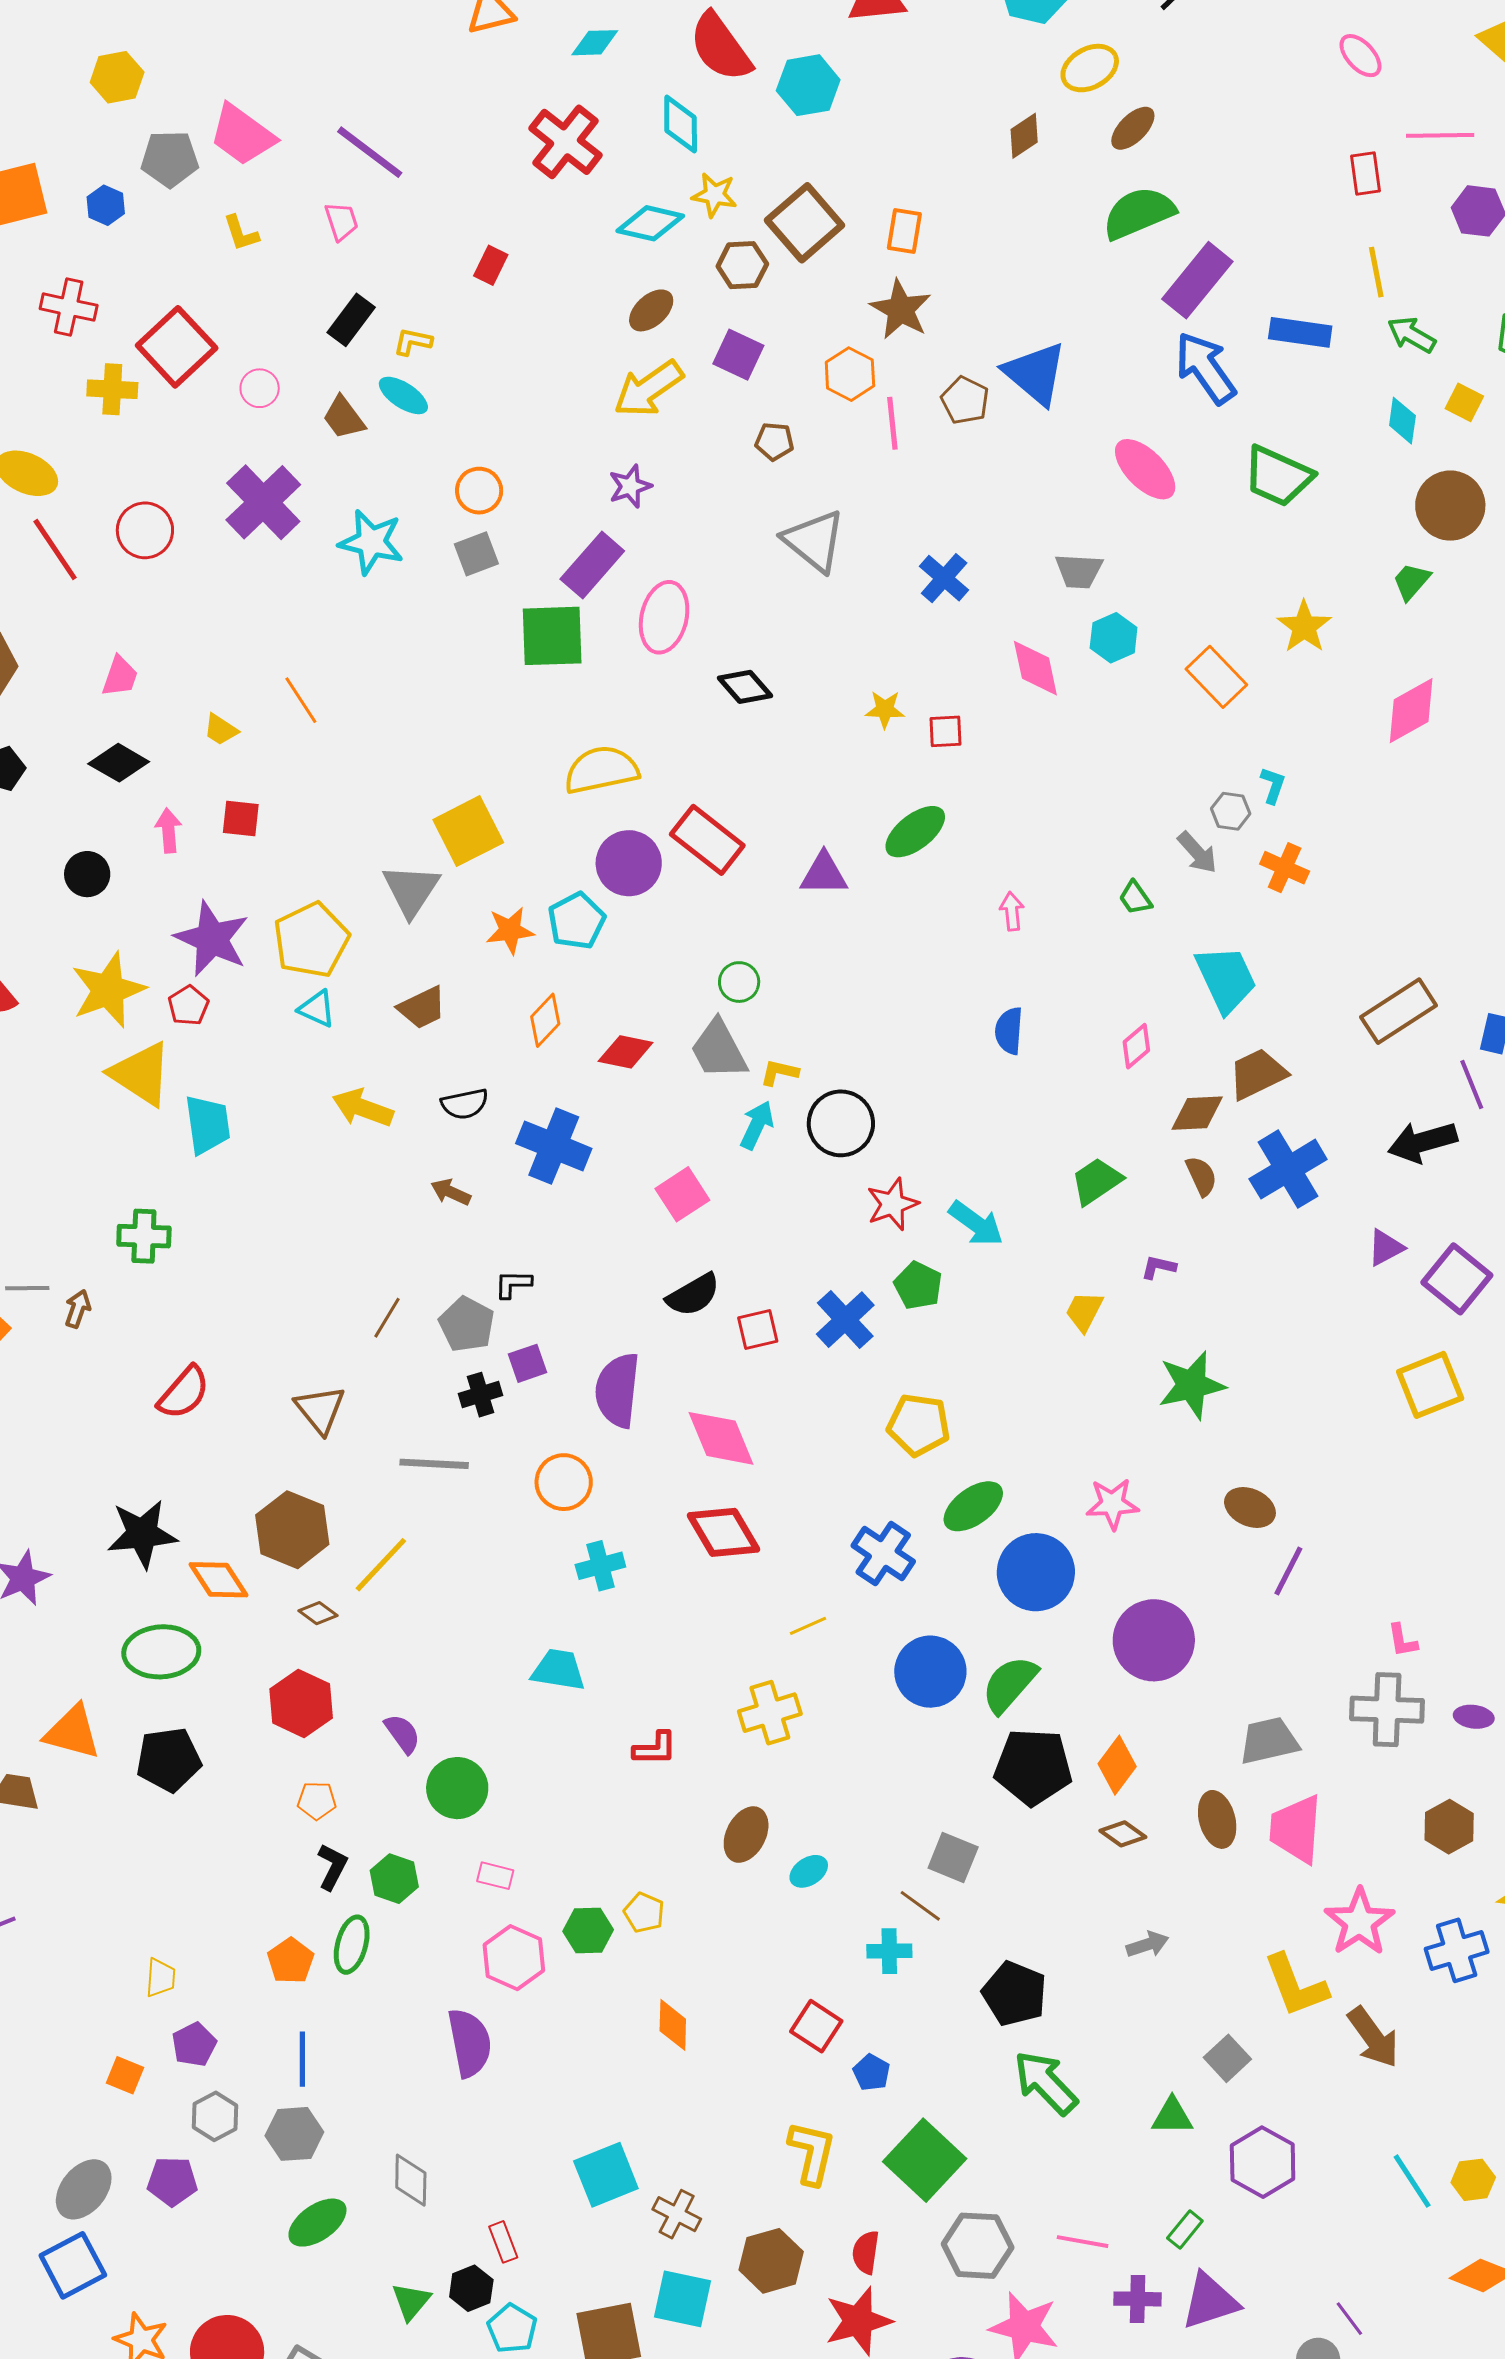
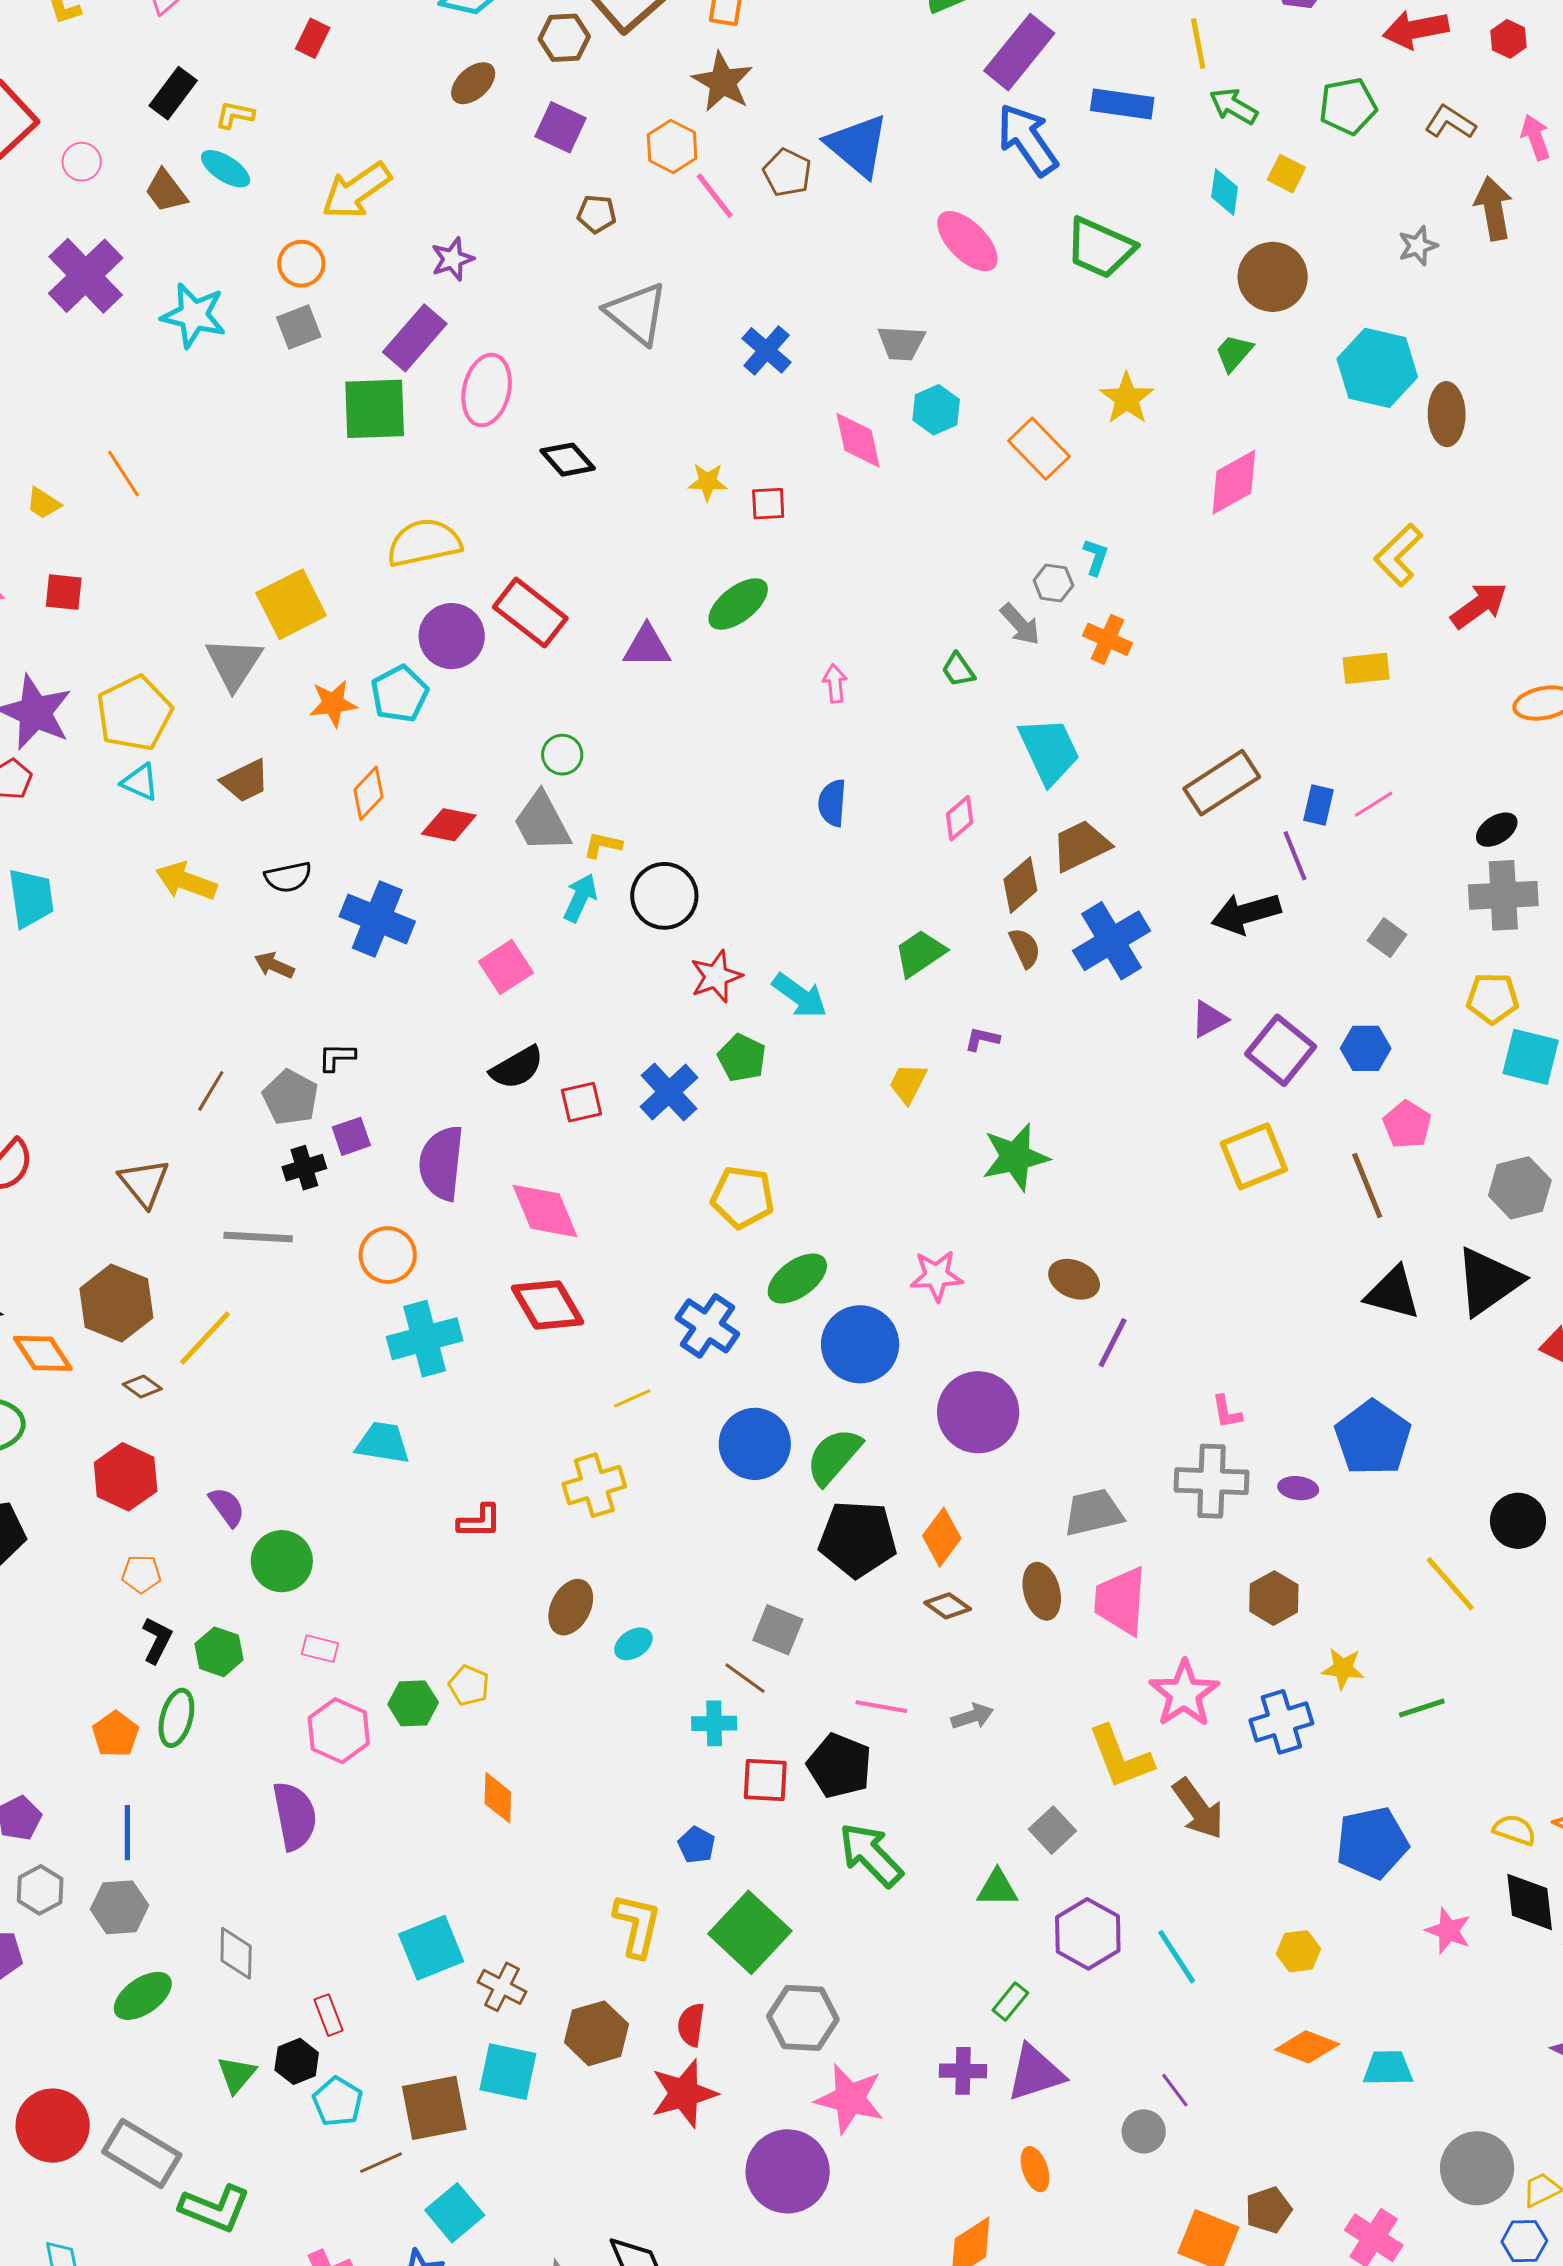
yellow arrow: (648, 389) -> (356, 191), moved
pink line: (892, 423) -> (715, 196), turned -32
brown diamond: (1197, 1113) -> (1020, 885), turned -38
cyan cross: (600, 1566) -> (425, 1339), size x1.5
red square: (816, 2026) -> (765, 1780), moved, turned -30
cyan line: (1412, 2181) -> (1177, 1957), moved
pink line: (1083, 2242) -> (881, 1707), moved

